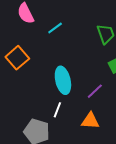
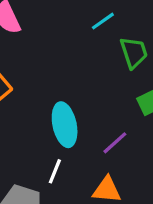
cyan line: (55, 28) -> (103, 21), moved

